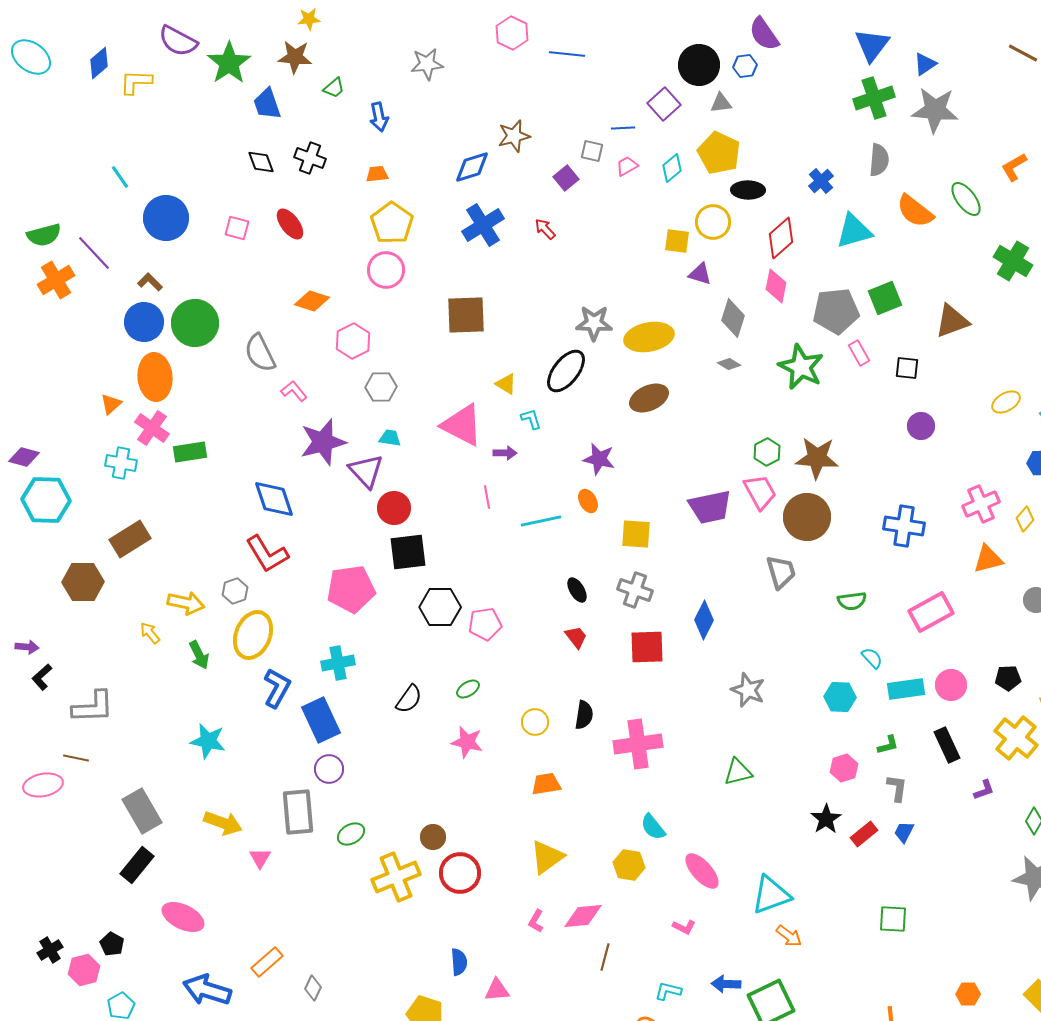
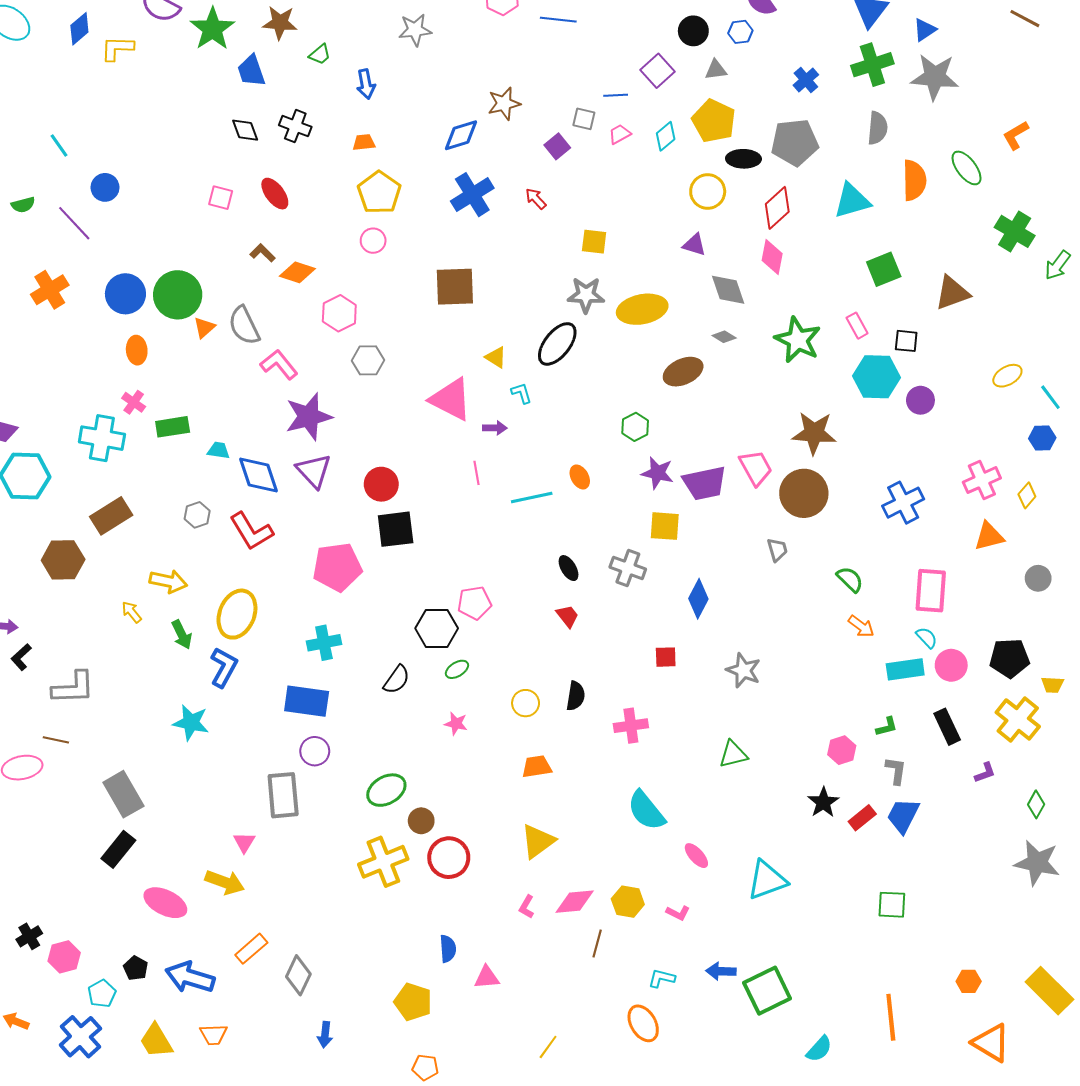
black circle: (699, 65) -> (693, 31), size x0.7
cyan line: (120, 177) -> (59, 145), moved
blue cross: (821, 181) -> (806, 80), moved
orange semicircle: (915, 211) -> (914, 180), turned -129
blue circle: (166, 218) -> (105, 187), moved, size x0.6
green semicircle: (44, 235) -> (23, 205), size x0.7
yellow square: (677, 241) -> (594, 242), moved
pink circle: (386, 270) -> (373, 241), size x0.7
orange cross: (56, 280) -> (50, 290), moved
brown L-shape: (150, 282) -> (263, 253), moved
gray pentagon: (836, 311) -> (795, 142), moved
gray diamond: (733, 318) -> (728, 290), turned -36
orange ellipse: (155, 377) -> (137, 350), size x0.6
pink L-shape: (294, 391) -> (279, 364), size x1.4
brown ellipse: (649, 398) -> (683, 372), moved
orange triangle: (111, 404) -> (204, 328), moved
pink cross: (152, 428) -> (134, 402), size x0.7
cyan trapezoid: (390, 438) -> (219, 450), moved
green hexagon: (767, 452) -> (635, 427), moved
purple star: (599, 459) -> (658, 473), moved
cyan cross: (121, 463) -> (102, 438), size x1.4
purple triangle: (366, 471) -> (314, 471), moved
blue cross: (904, 526) -> (903, 503), turned -36
yellow square: (636, 534) -> (665, 526), moved
gray trapezoid: (781, 572) -> (777, 550), size x0.7
gray hexagon: (235, 591) -> (197, 515), moved
green semicircle: (852, 601) -> (850, 579), turned -128
black hexagon: (440, 607) -> (437, 628), moved
pink rectangle: (931, 612) -> (931, 591), turned -57
red square: (647, 647) -> (666, 657), moved, size x0.6
cyan semicircle: (872, 658) -> (927, 638), moved
black pentagon: (1008, 678) -> (1010, 658), size x1.5
blue L-shape: (277, 688) -> (224, 667), moved
cyan hexagon: (840, 697) -> (876, 377), moved, size x1.4
blue rectangle: (321, 720) -> (307, 701), turned -57
pink star: (467, 742) -> (456, 724), size x0.7
pink cross: (638, 744) -> (631, 726), size x0.7
yellow arrow: (223, 823) -> (225, 882), moved
cyan semicircle: (653, 827) -> (646, 811), size x1.5
blue trapezoid: (904, 832) -> (903, 816), size x1.6
green ellipse: (351, 834) -> (386, 790), moved, size x1.4
yellow hexagon: (629, 865) -> (628, 902), moved
pink ellipse: (702, 871) -> (696, 856), size x0.7
orange arrow: (789, 936) -> (861, 626), moved
black pentagon: (112, 944) -> (136, 968), moved
gray diamond: (313, 988) -> (298, 975), size x1.5

